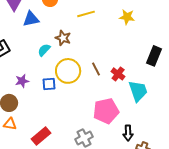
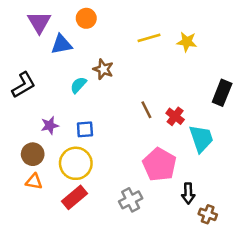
yellow line: (86, 14) -> (149, 38), moved
yellow circle: (68, 71) -> (76, 163), moved
pink pentagon: (106, 111) -> (159, 165), turned -30

